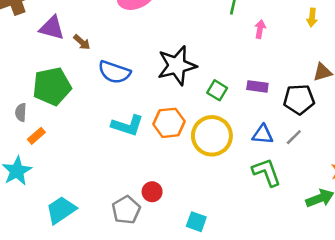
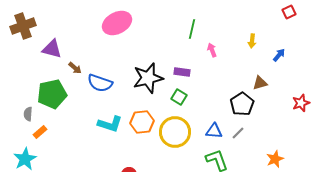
pink arrow: (260, 29) -> (212, 50), turned -32
brown arrow: (82, 42) -> (75, 68), moved
purple rectangle: (257, 86) -> (182, 72), moved
black pentagon: (299, 99) -> (242, 104), turned -30

